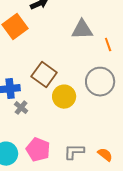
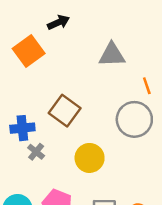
orange line: (108, 45) -> (147, 86), moved
yellow circle: (64, 97) -> (90, 158), moved

